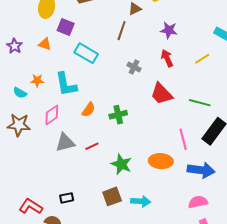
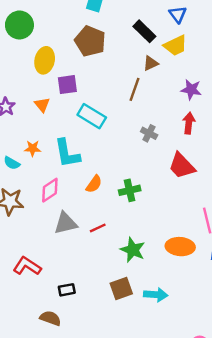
purple square: (66, 27) -> (67, 85), turned -30
orange triangle: (45, 44) -> (42, 105), turned 32
red arrow: (167, 58) -> (189, 123), turned 30
red L-shape: (31, 206) -> (27, 266), moved

